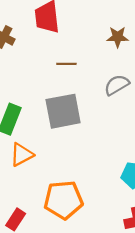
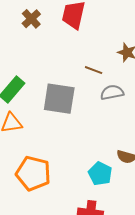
brown line: (66, 64) -> (94, 70), moved

